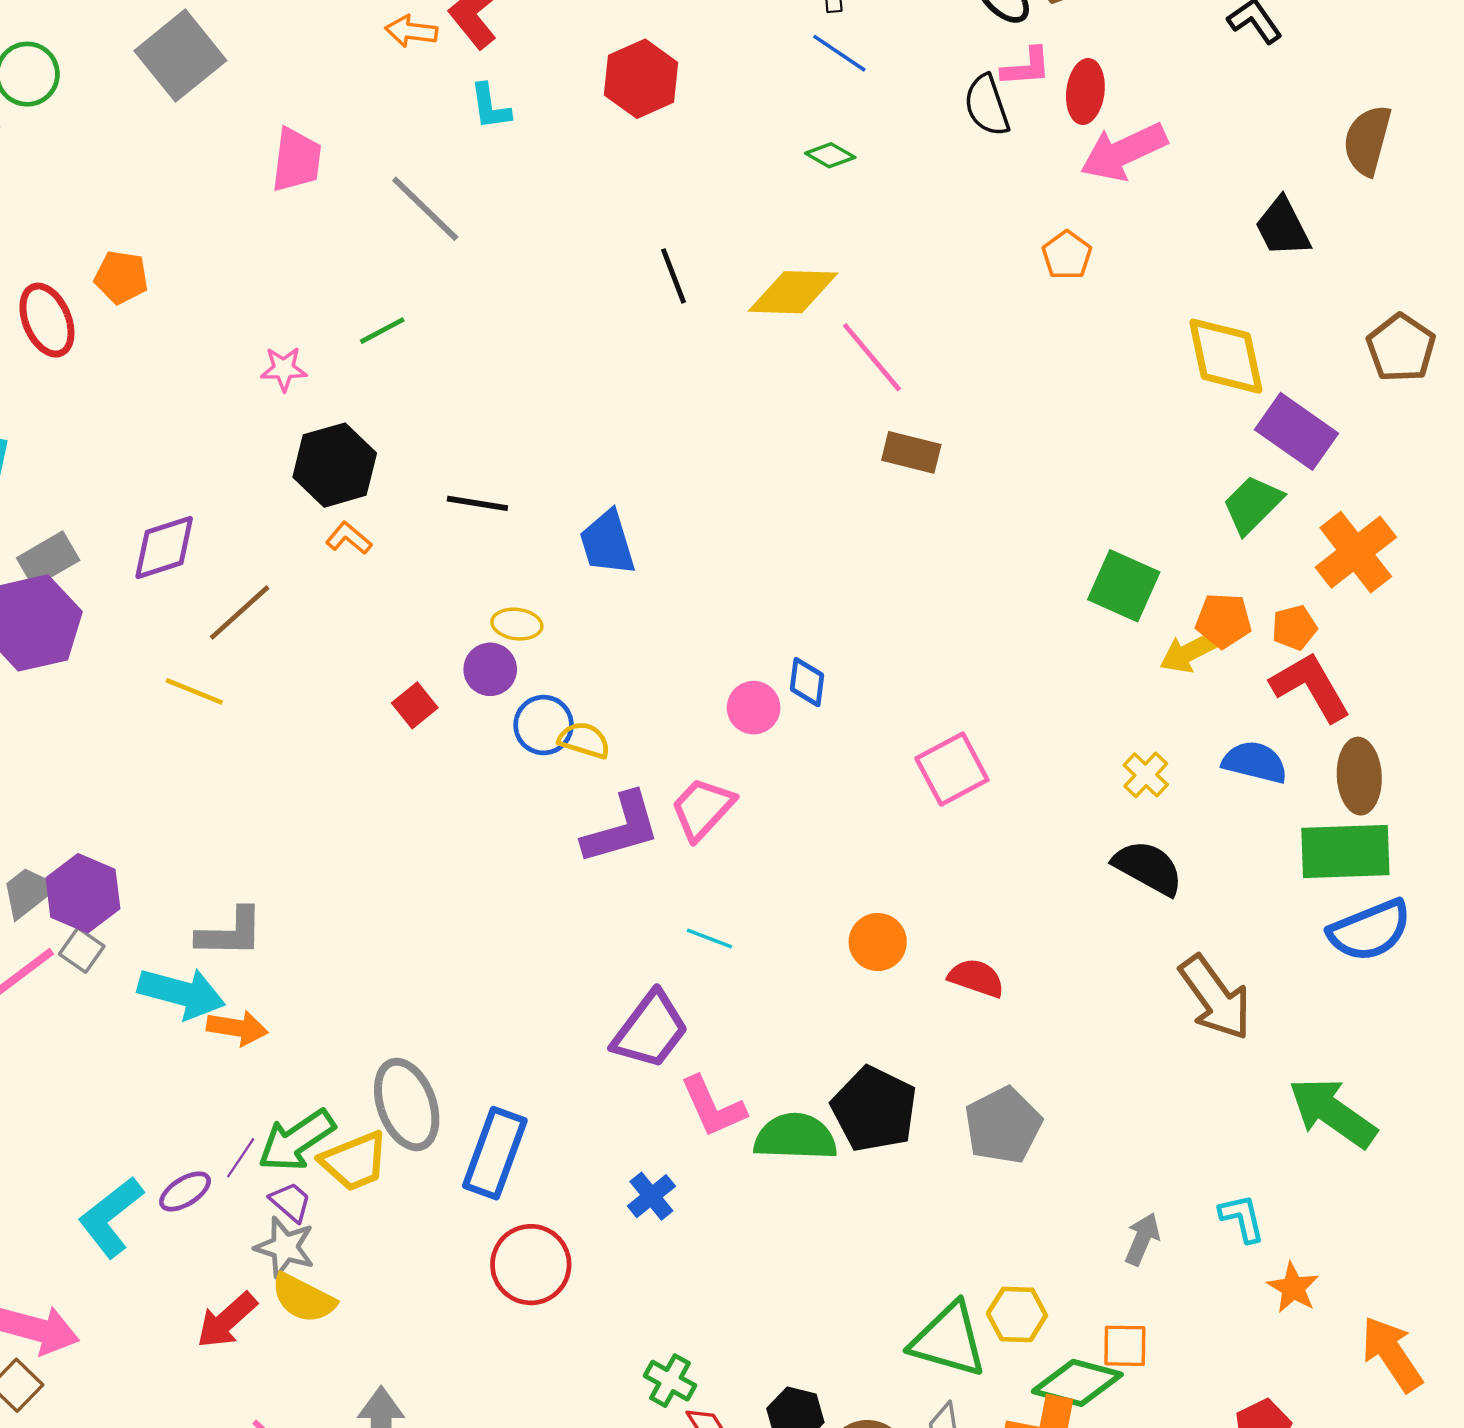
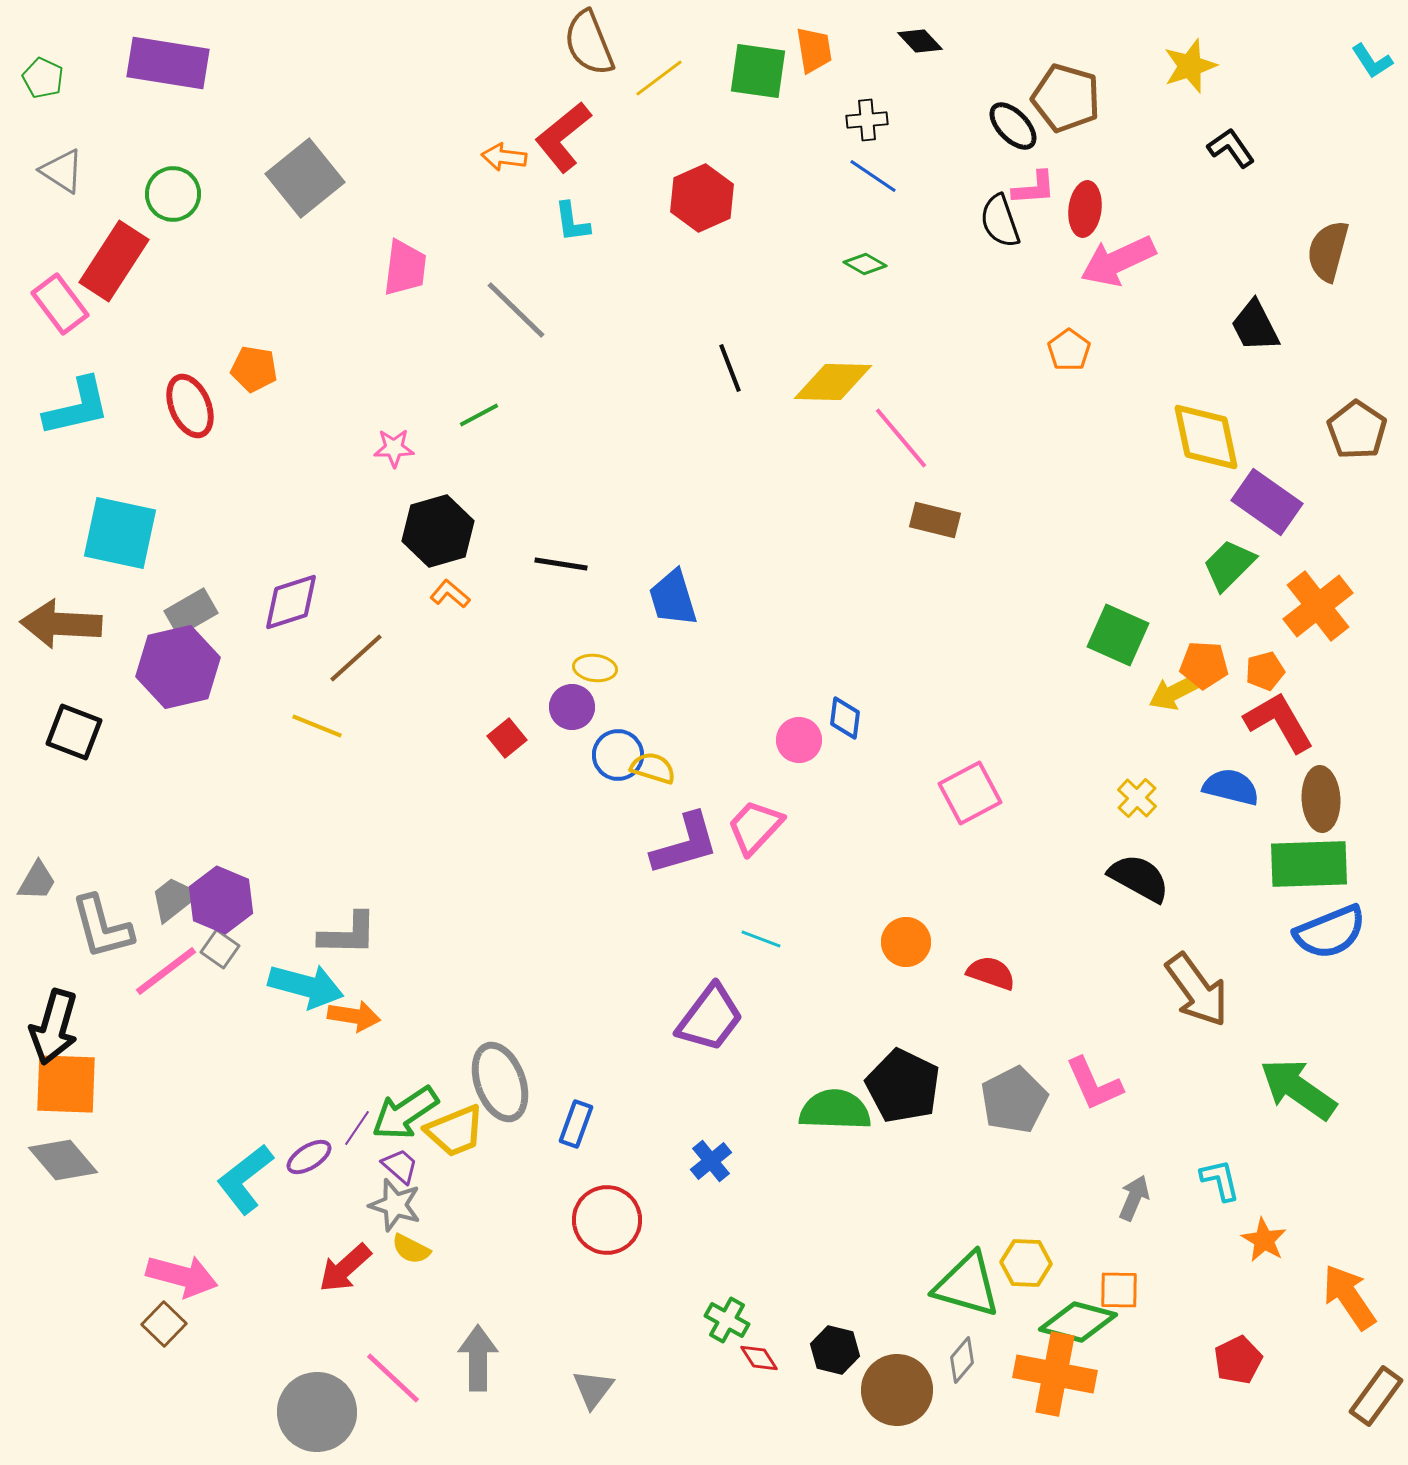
pink L-shape: (713, 1107) -> (1094, 1084), moved
blue rectangle: (495, 1153) -> (576, 1124), size x0.6
yellow semicircle: (303, 1298) -> (411, 1249), size x0.7

